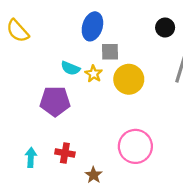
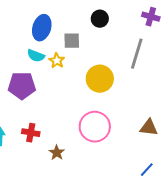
blue ellipse: (92, 26) -> (42, 28), moved
black circle: (165, 28) -> (100, 19), moved
yellow circle: (129, 79) -> (100, 79), moved

